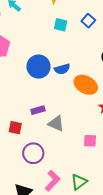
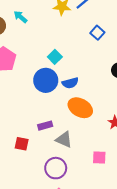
cyan square: (61, 25) -> (55, 57), moved, turned 32
orange ellipse: (86, 85) -> (80, 108), moved
purple circle: (33, 153) -> (56, 168), moved

